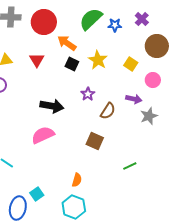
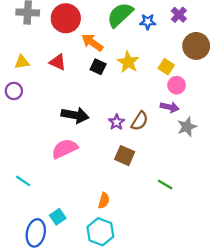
red triangle: (37, 60) -> (58, 62), turned -35
pink circle: (153, 80) -> (177, 85), moved
purple star: (88, 94) -> (117, 122), moved
green line: (130, 166) -> (165, 184), turned 56

